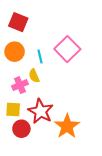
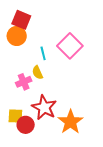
orange circle: (15, 52) -> (17, 36), moved
yellow square: (13, 110) -> (15, 116), moved

